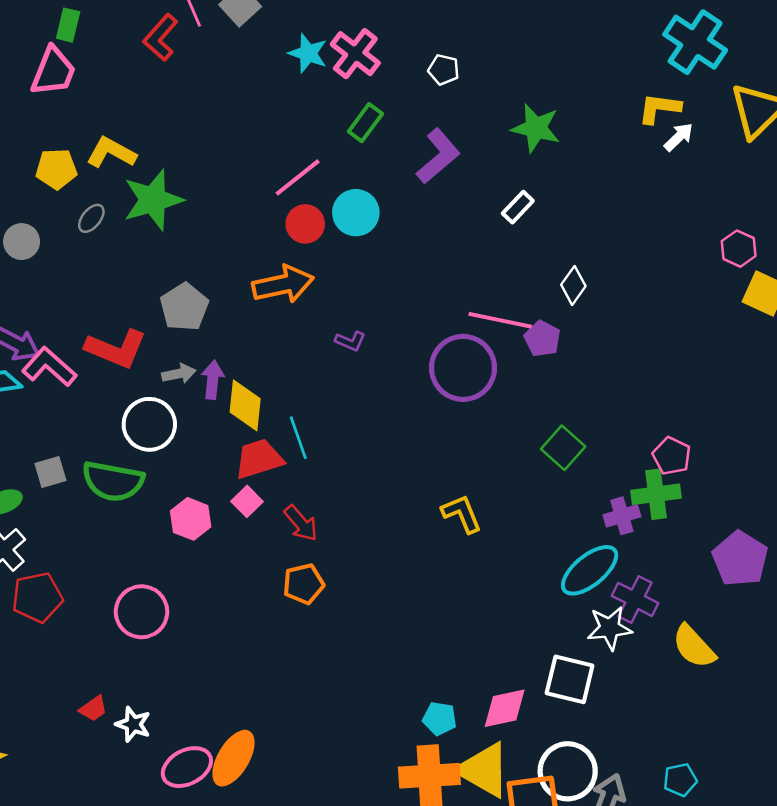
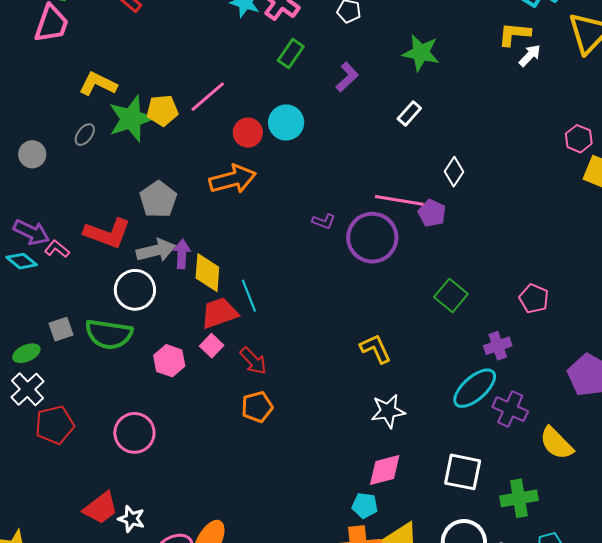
purple L-shape: (438, 156) -> (347, 77), size x0.7
yellow pentagon: (56, 169) -> (162, 110), moved
pink line: (298, 177) -> (208, 97), moved
purple L-shape: (350, 341) -> (324, 221), moved
pink L-shape: (49, 367) -> (57, 249), size x0.6
gray arrow: (179, 374) -> (156, 250), size x1.5
green cross: (656, 494) -> (519, 498), moved
white star: (610, 628) -> (388, 411), moved
pink diamond: (505, 708) -> (385, 470), moved
red trapezoid: (93, 709) -> (101, 508), size x1.6

